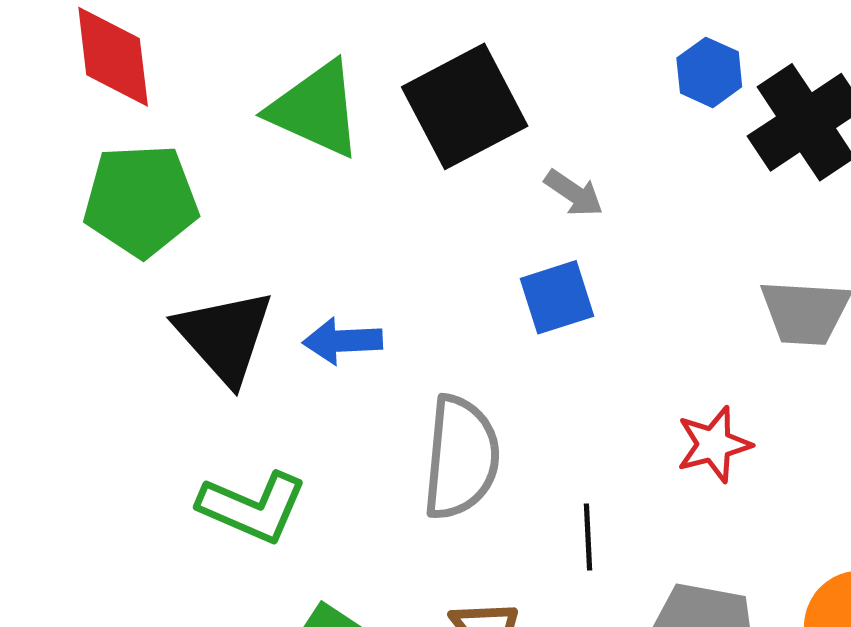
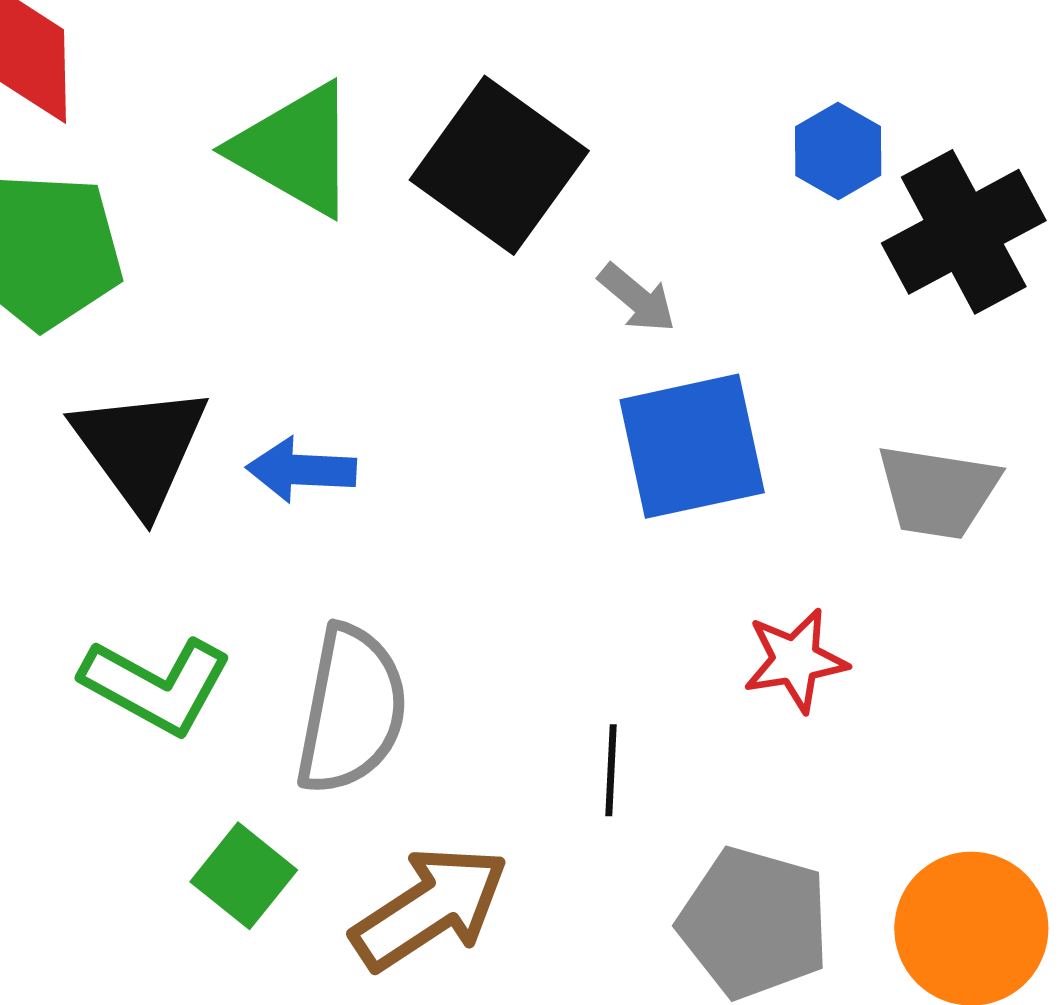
black square: (465, 106) -> (499, 165), turned -32
blue square: (557, 297) -> (692, 446), moved, size x1.5
gray semicircle: (461, 457) -> (351, 710), moved

